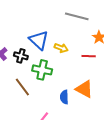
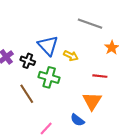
red line: (89, 56) -> (100, 76), moved
orange triangle: (84, 89) -> (92, 101), turned 30
blue semicircle: (64, 97) -> (77, 120), moved, turned -56

